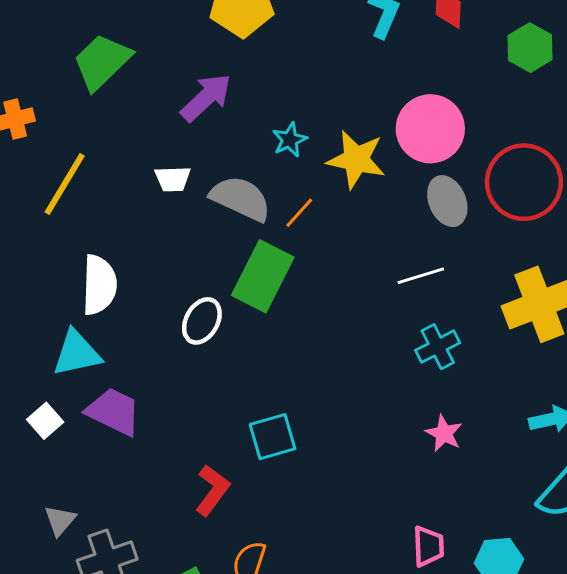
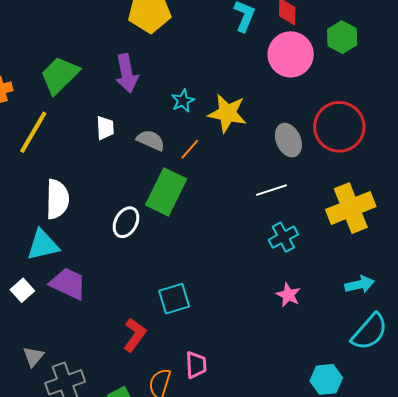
green trapezoid: (102, 62) -> (60, 75), moved
purple arrow: (206, 98) -> (127, 73), turned 123
pink circle: (430, 129) -> (291, 54), moved
white trapezoid: (173, 179) -> (105, 128), turned -90
gray semicircle: (241, 198) -> (151, 140), size x0.7
pink trapezoid: (428, 546) -> (196, 365), moved

